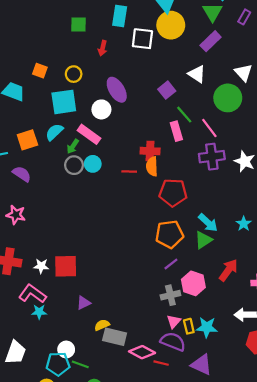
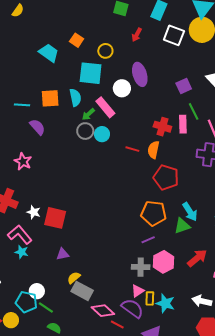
cyan semicircle: (54, 132) -> (75, 98), turned 108
red cross: (150, 151) -> (162, 127), moved
yellow semicircle: (102, 325) -> (74, 278), turned -32

